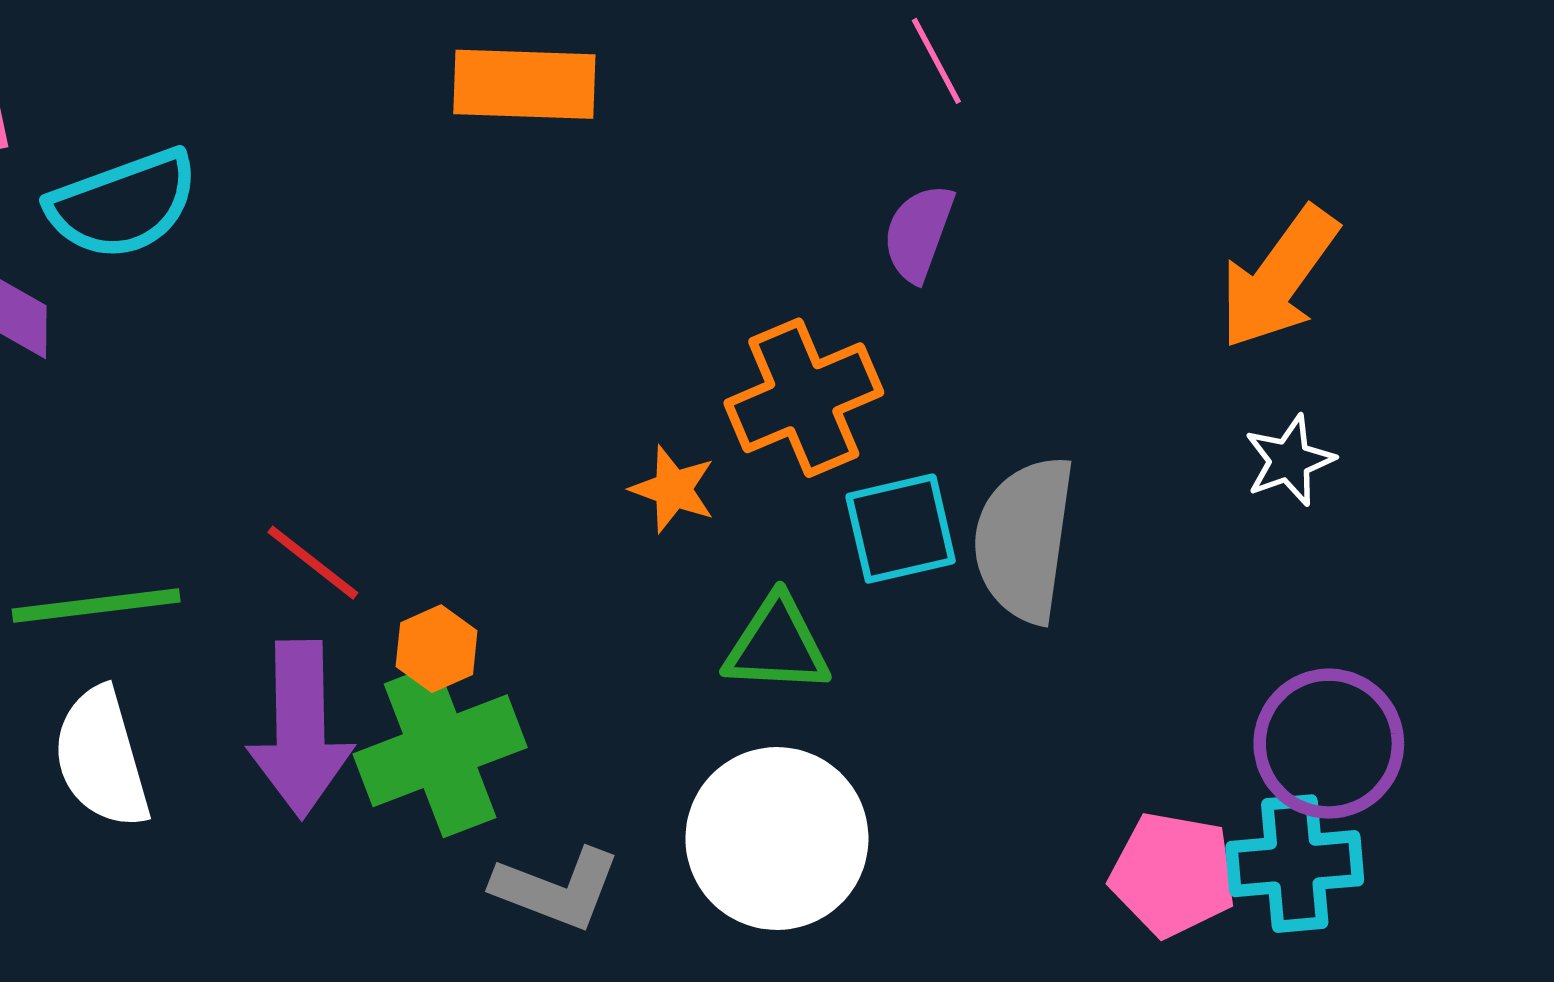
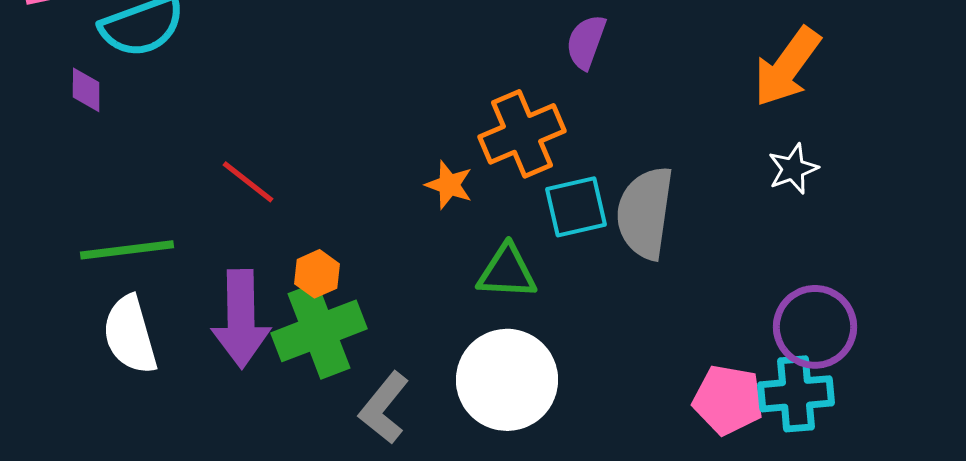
red line: (313, 563) -> (248, 182), moved
gray L-shape: (557, 889) -> (384, 408), turned 108

